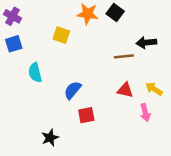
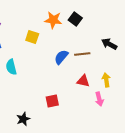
black arrow: (146, 43) -> (109, 44), moved, turned 35
yellow arrow: (154, 89) -> (106, 80), turned 48
blue semicircle: (73, 90) -> (61, 57), moved

